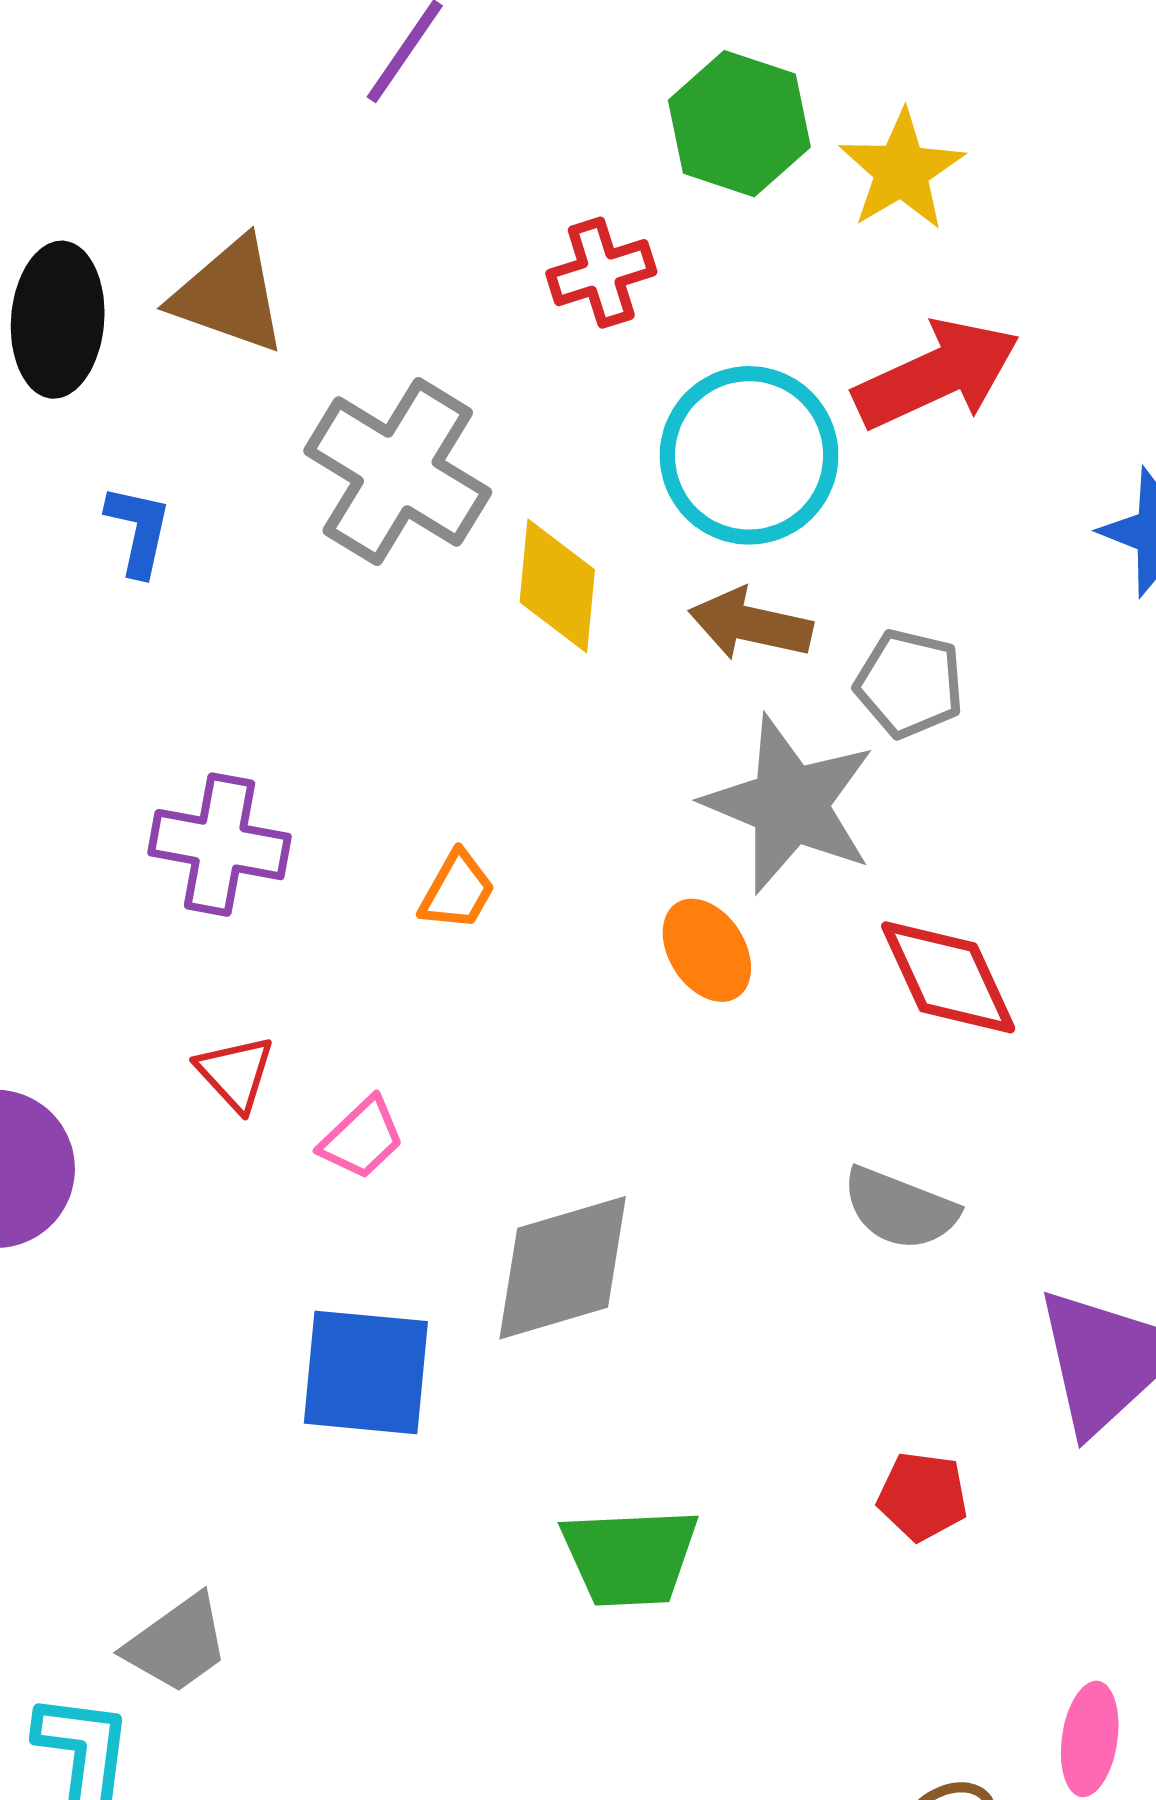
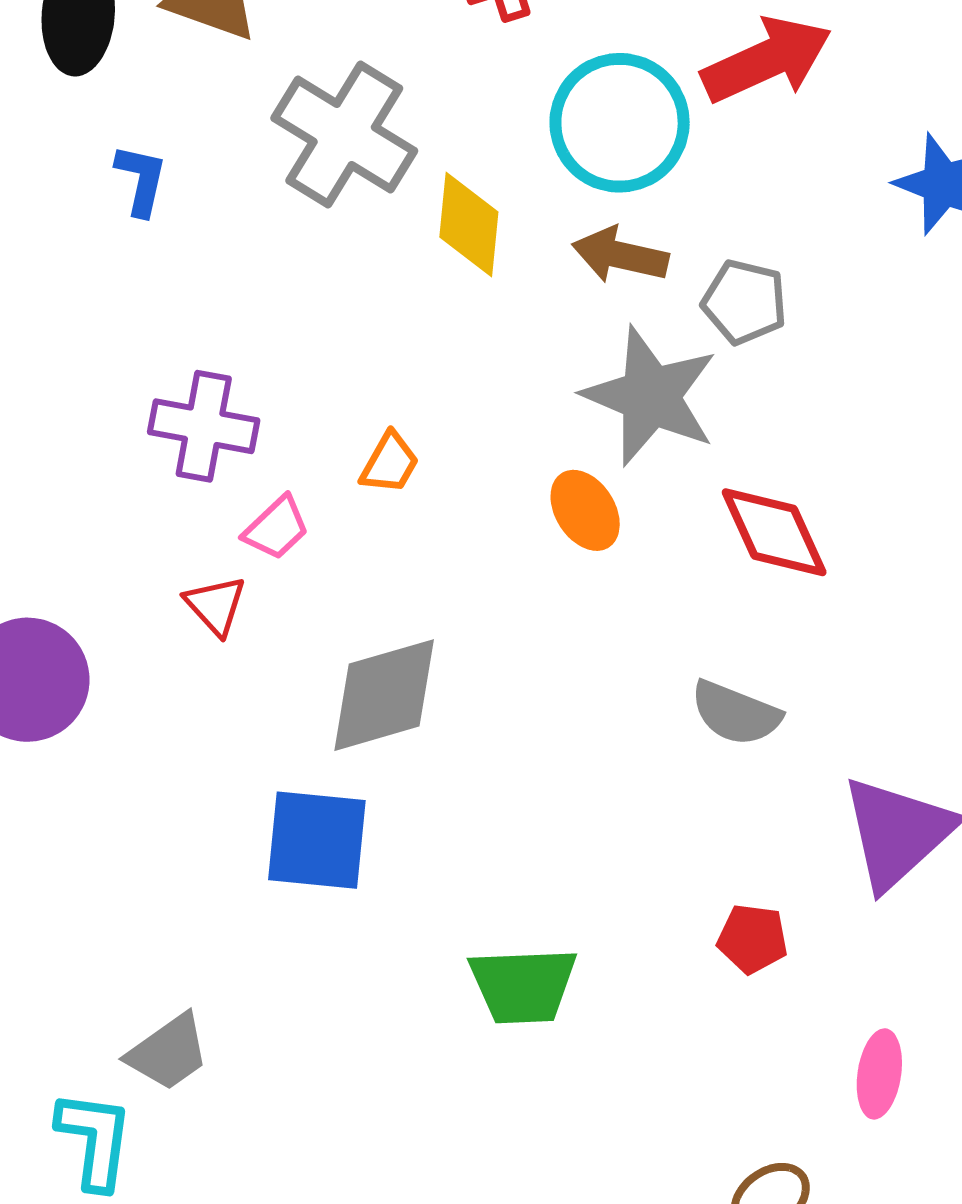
pink trapezoid: (362, 1138) -> (276, 528), moved
gray diamond: (563, 1268) -> (384, 695), moved
pink ellipse: (1090, 1739) -> (879, 1074), moved

